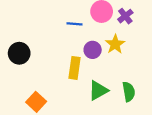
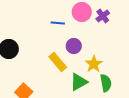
yellow star: (115, 44) -> (94, 64), moved
yellow rectangle: (74, 68) -> (58, 62), turned -48

